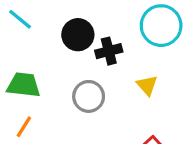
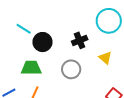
black circle: (78, 35) -> (42, 42), moved

